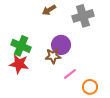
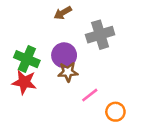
gray cross: (83, 16) -> (100, 35), moved
purple circle: (61, 45) -> (64, 55), moved

